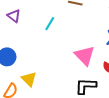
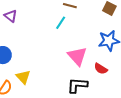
cyan line: (50, 24) -> (61, 23), moved

